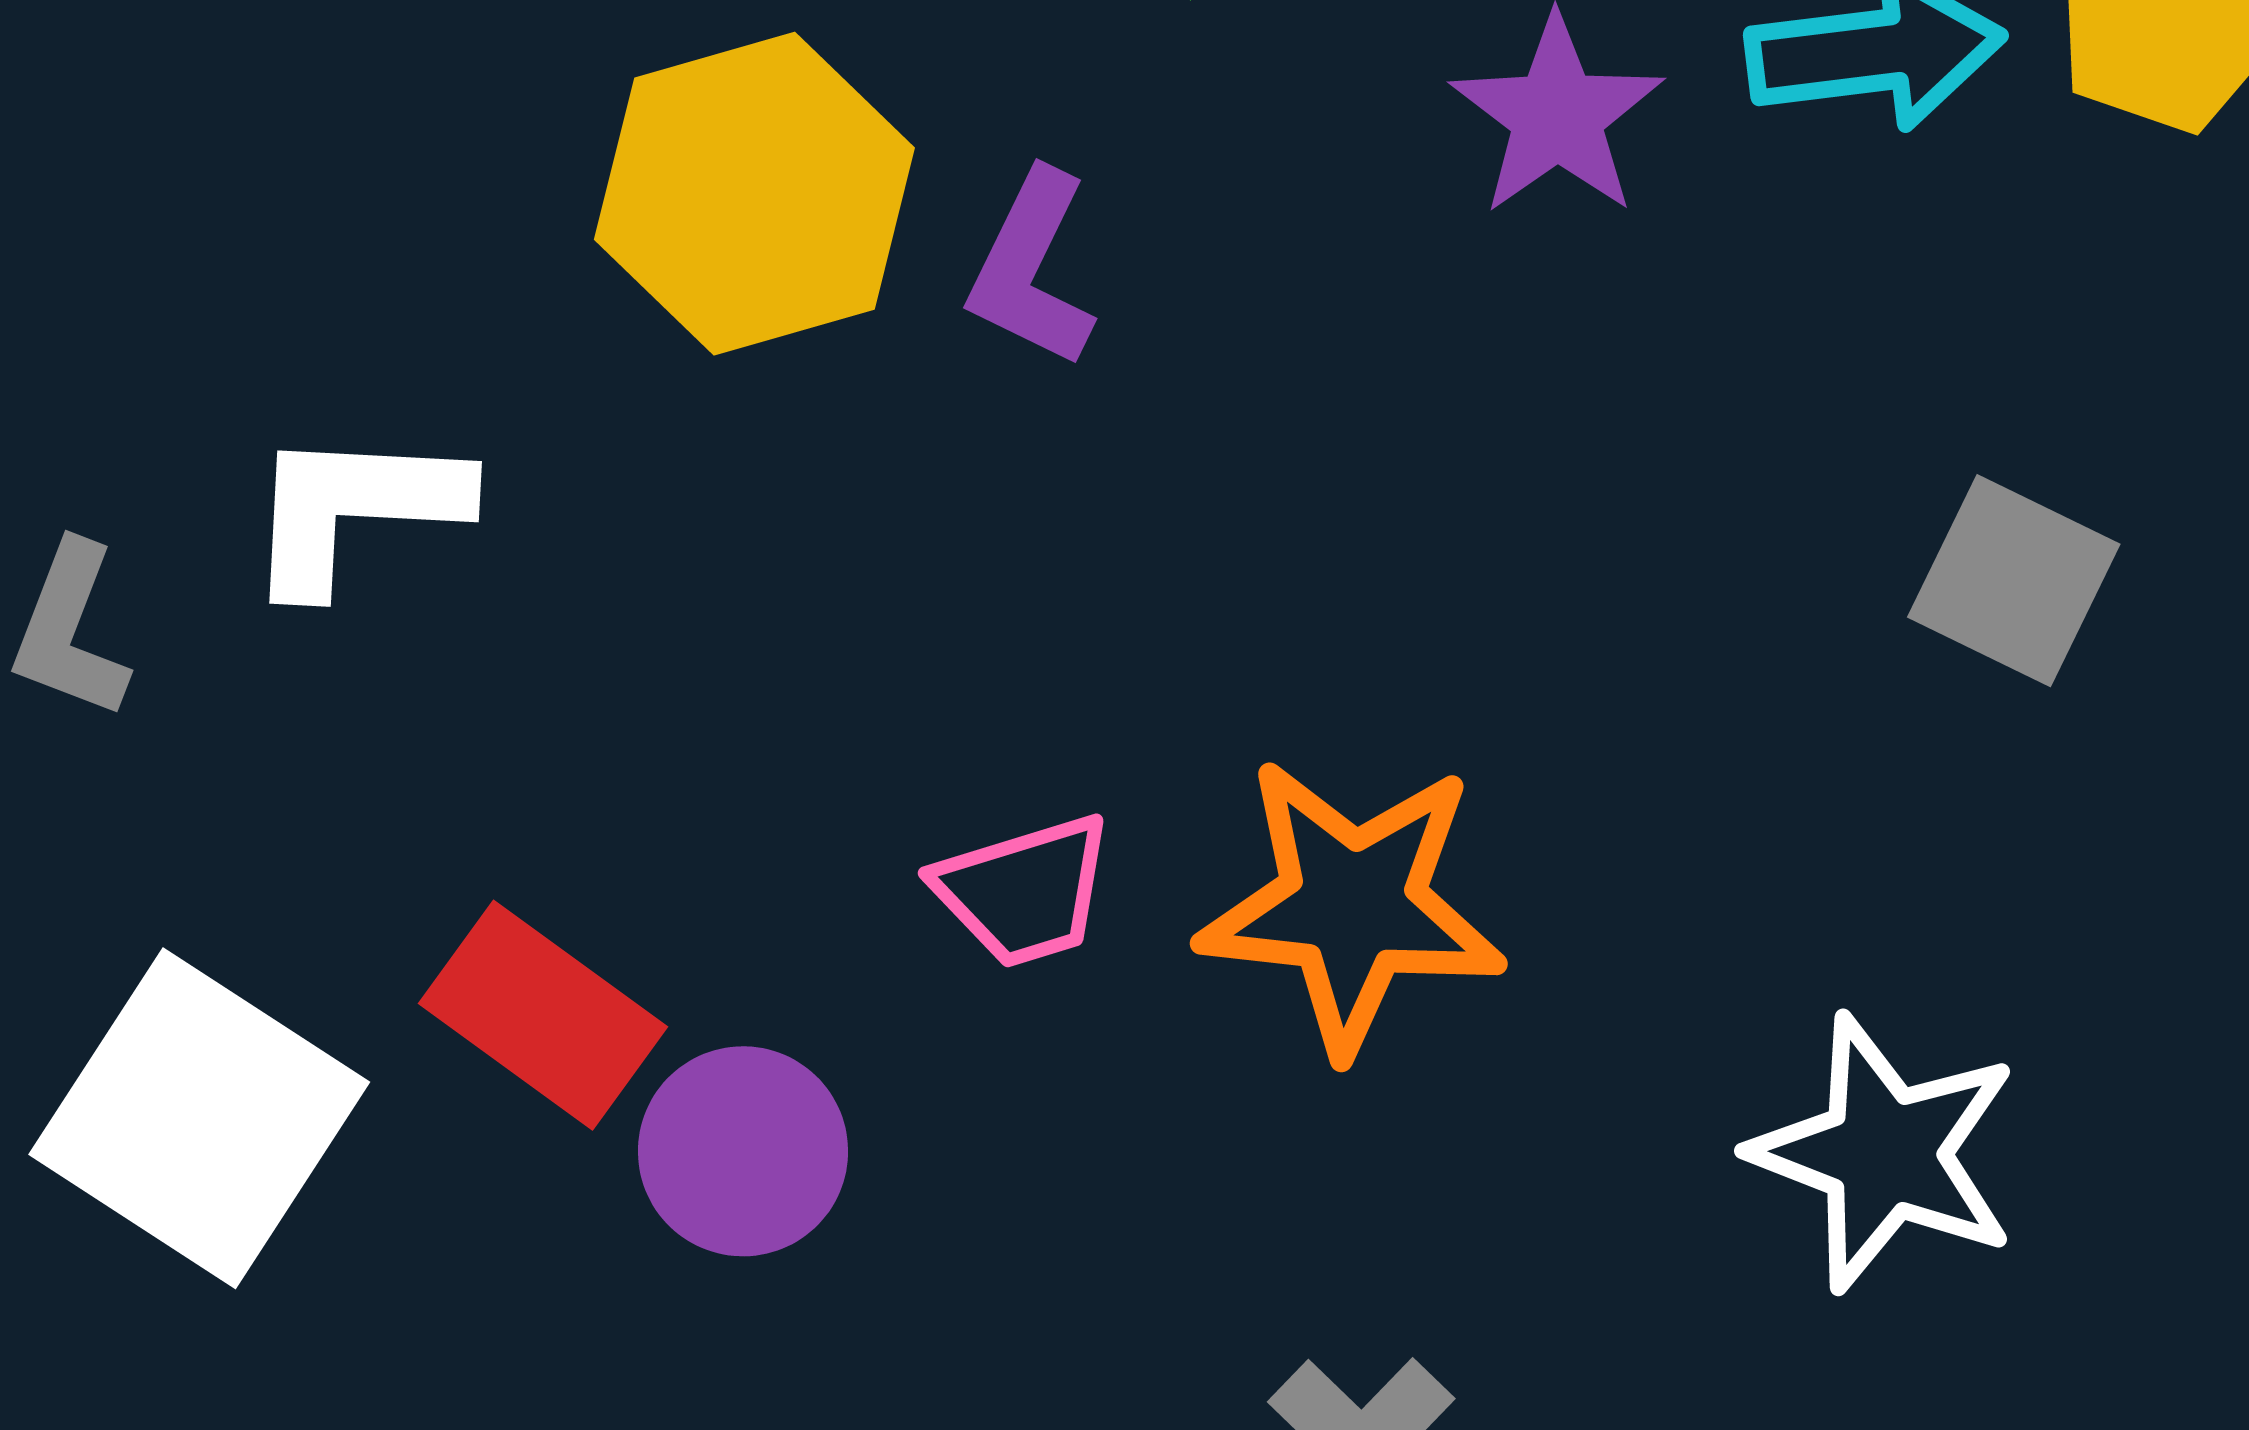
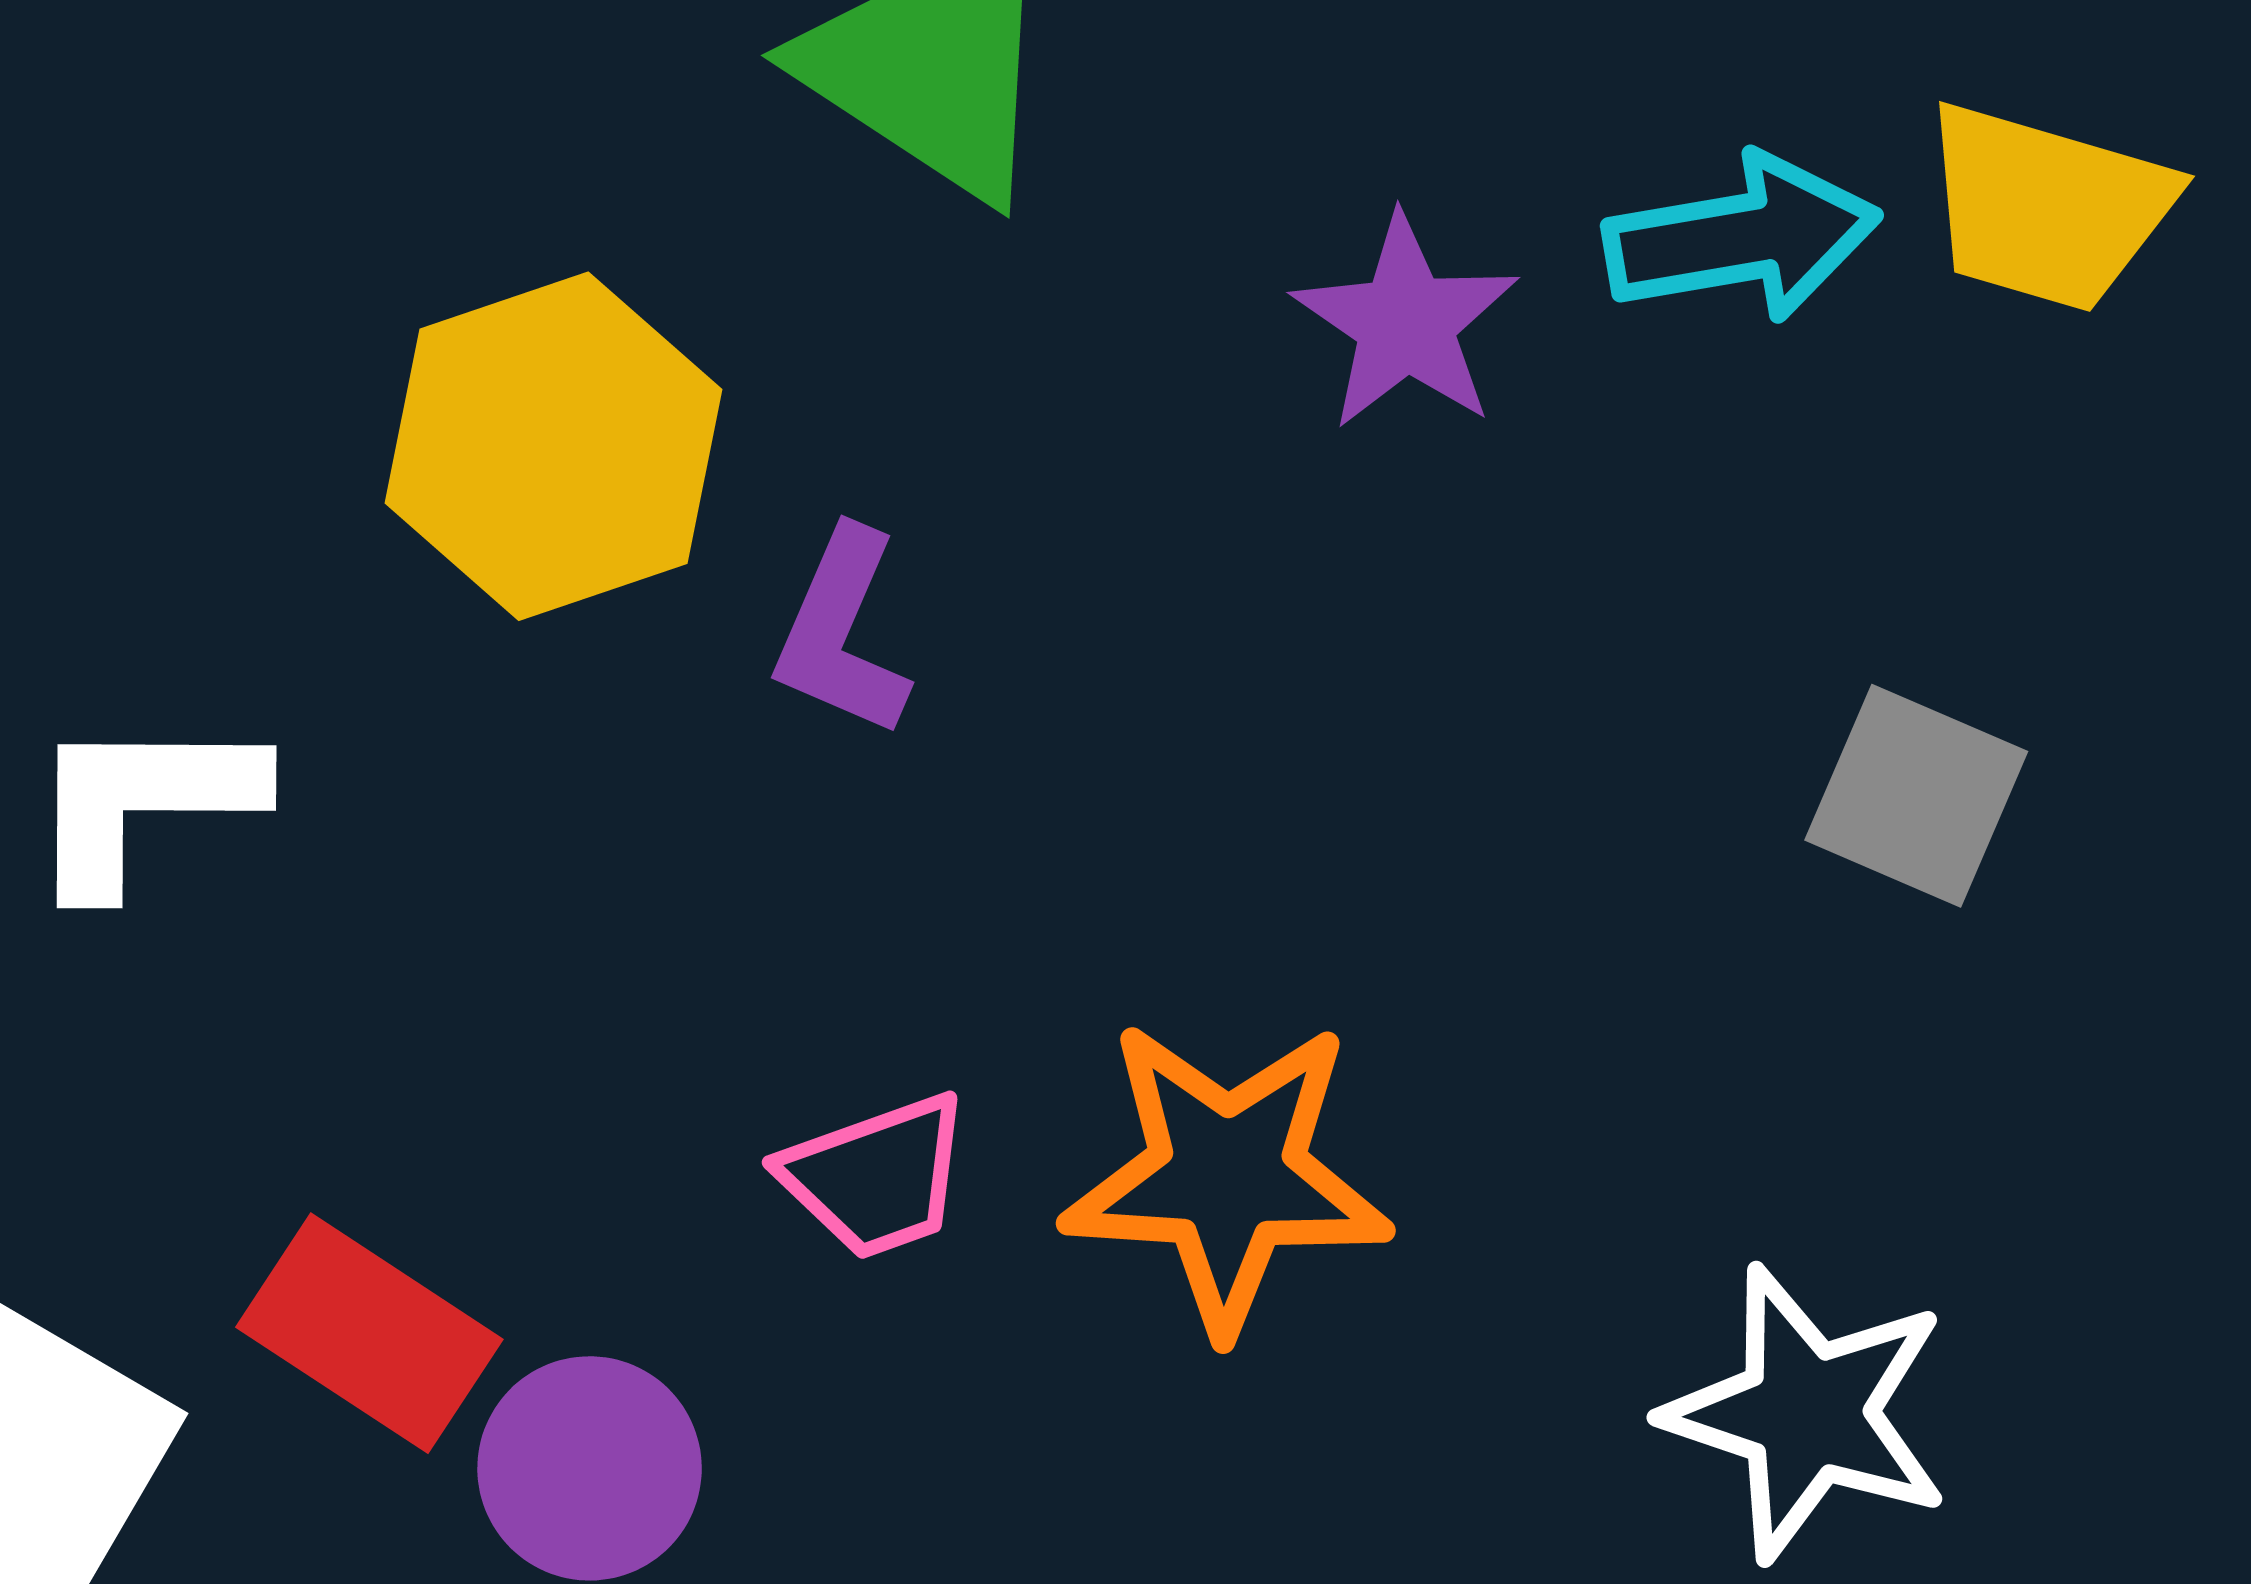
purple L-shape: (1032, 269) -> (842, 633), moved

